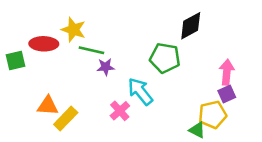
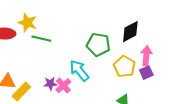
black diamond: (191, 26) -> (130, 32), moved
purple star: (106, 67) -> (50, 84), moved
yellow pentagon: (213, 115) -> (124, 67), moved, turned -30

